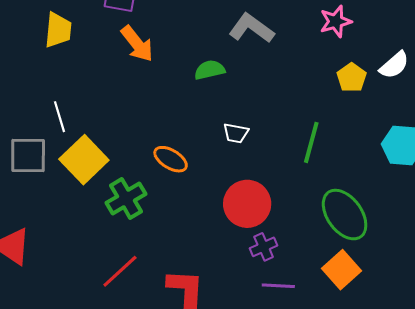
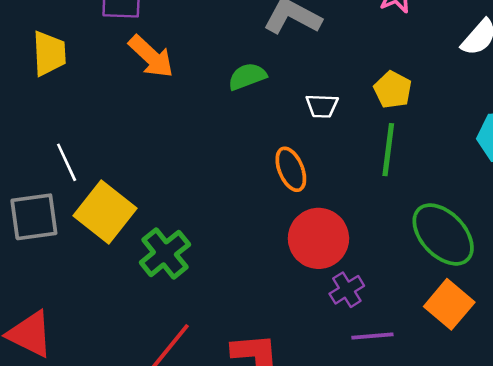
yellow pentagon: (352, 78) -> (393, 90), moved
white trapezoid: (236, 133) -> (322, 106), moved
orange ellipse: (171, 159) -> (291, 169), moved, turned 44

